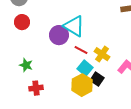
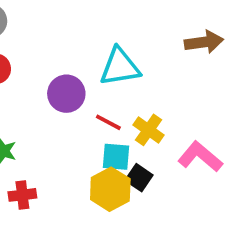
cyan triangle: (74, 26) -> (120, 67), moved, turned -40
cyan square: (85, 68) -> (116, 157), turned -35

